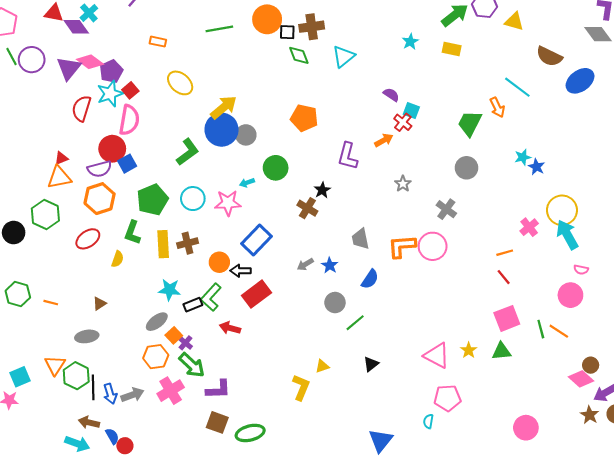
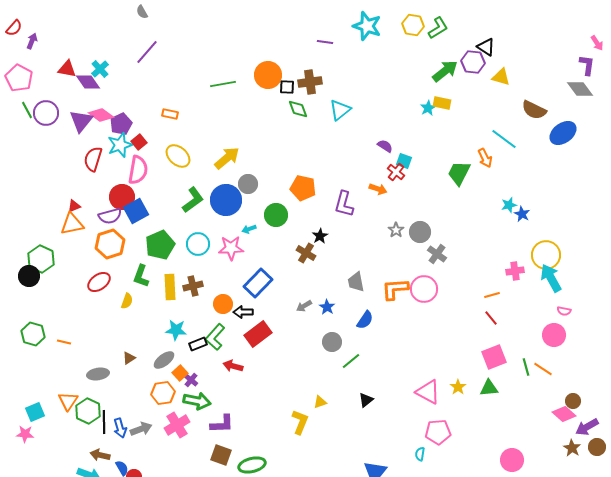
orange rectangle: (158, 42) -> (170, 114), moved
cyan star: (410, 42) -> (428, 108), moved
yellow ellipse: (180, 83) -> (178, 156), moved
orange pentagon: (304, 118) -> (303, 188), moved
blue circle: (221, 130) -> (226, 200), moved
orange arrow: (384, 140) -> (378, 189), turned 48
blue square: (127, 164) -> (136, 211), size x1.4
gray circle: (467, 168) -> (420, 232), moved
green hexagon: (45, 214) -> (41, 259), moved
pink cross: (529, 227) -> (515, 271), turned 30
brown triangle: (100, 304) -> (129, 358), moved
green arrow: (192, 365) -> (197, 401), turned -32

